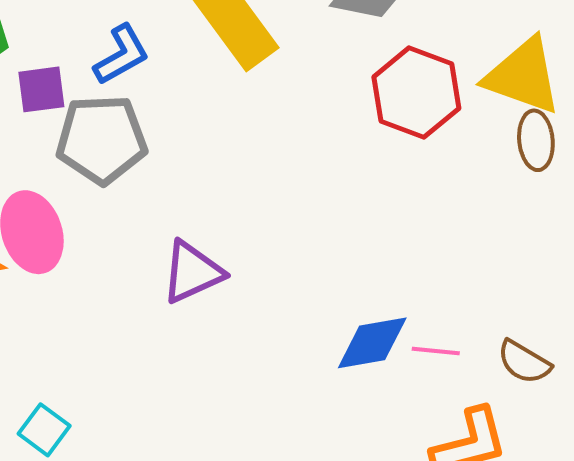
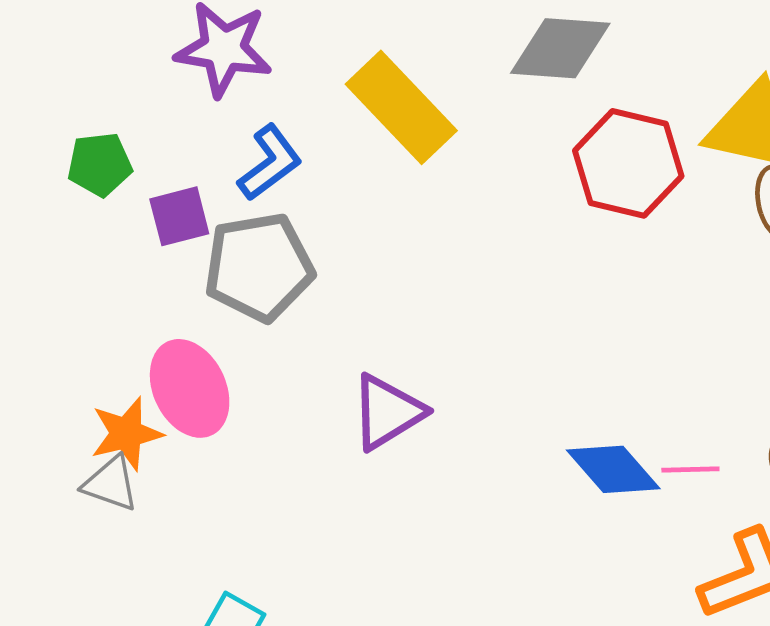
blue diamond: (372, 343) -> (613, 469), turned 66

